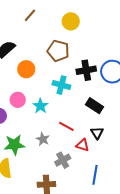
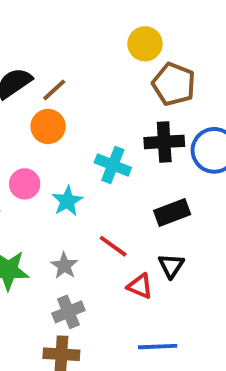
brown line: (30, 15) -> (54, 90), moved
brown pentagon: (58, 51) -> (174, 84), moved
black rectangle: (94, 106) -> (172, 213), turned -60
gray cross: (63, 160) -> (68, 312), moved
blue line: (95, 175) -> (158, 347), turned 72

